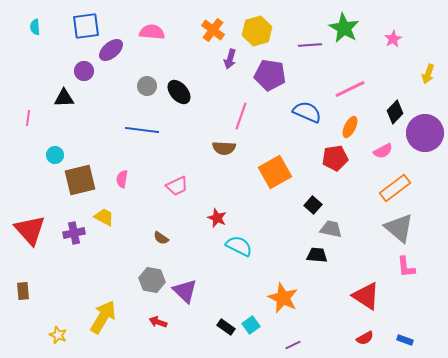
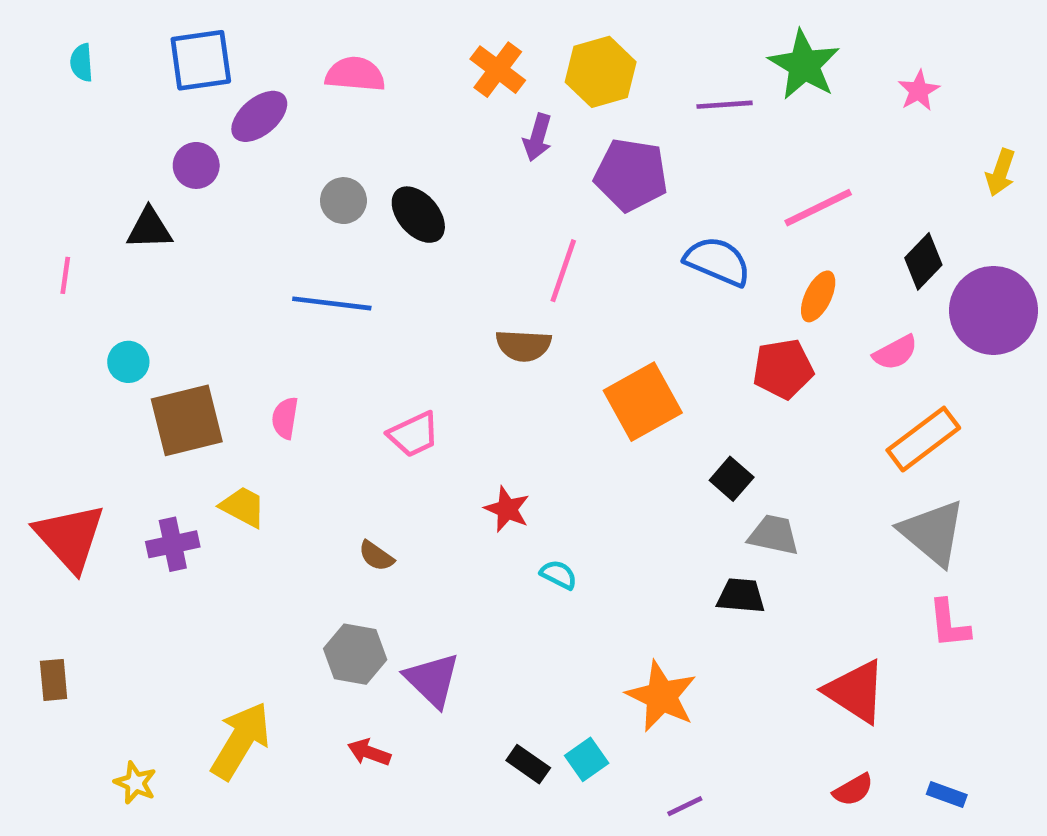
cyan semicircle: (239, 246) -> (559, 575), size x0.6

